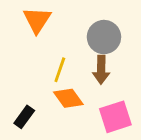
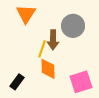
brown arrow: (101, 70) -> (53, 40), moved
orange diamond: (68, 98) -> (48, 69), turned 35

